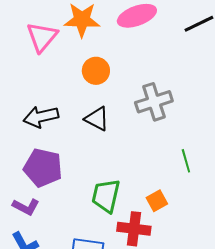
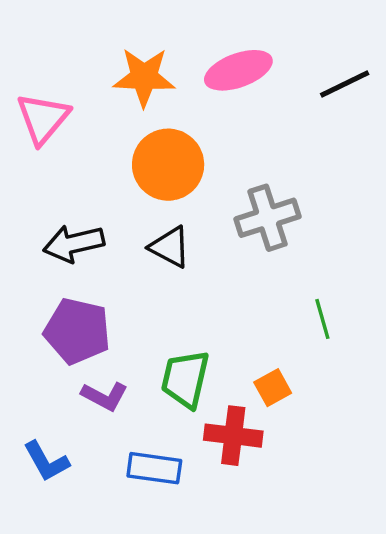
pink triangle: (42, 37) -> (43, 118), moved
orange circle: (96, 71) -> (168, 165), size x1.5
purple L-shape: (26, 207) -> (105, 396), moved

